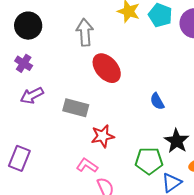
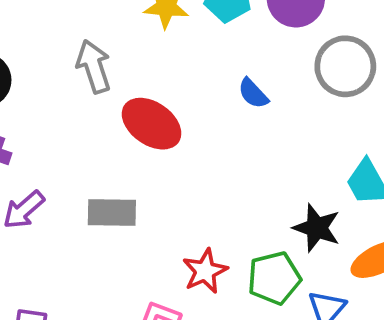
blue semicircle: (157, 101) -> (253, 93), moved
red star: (103, 136) -> (205, 271), moved

